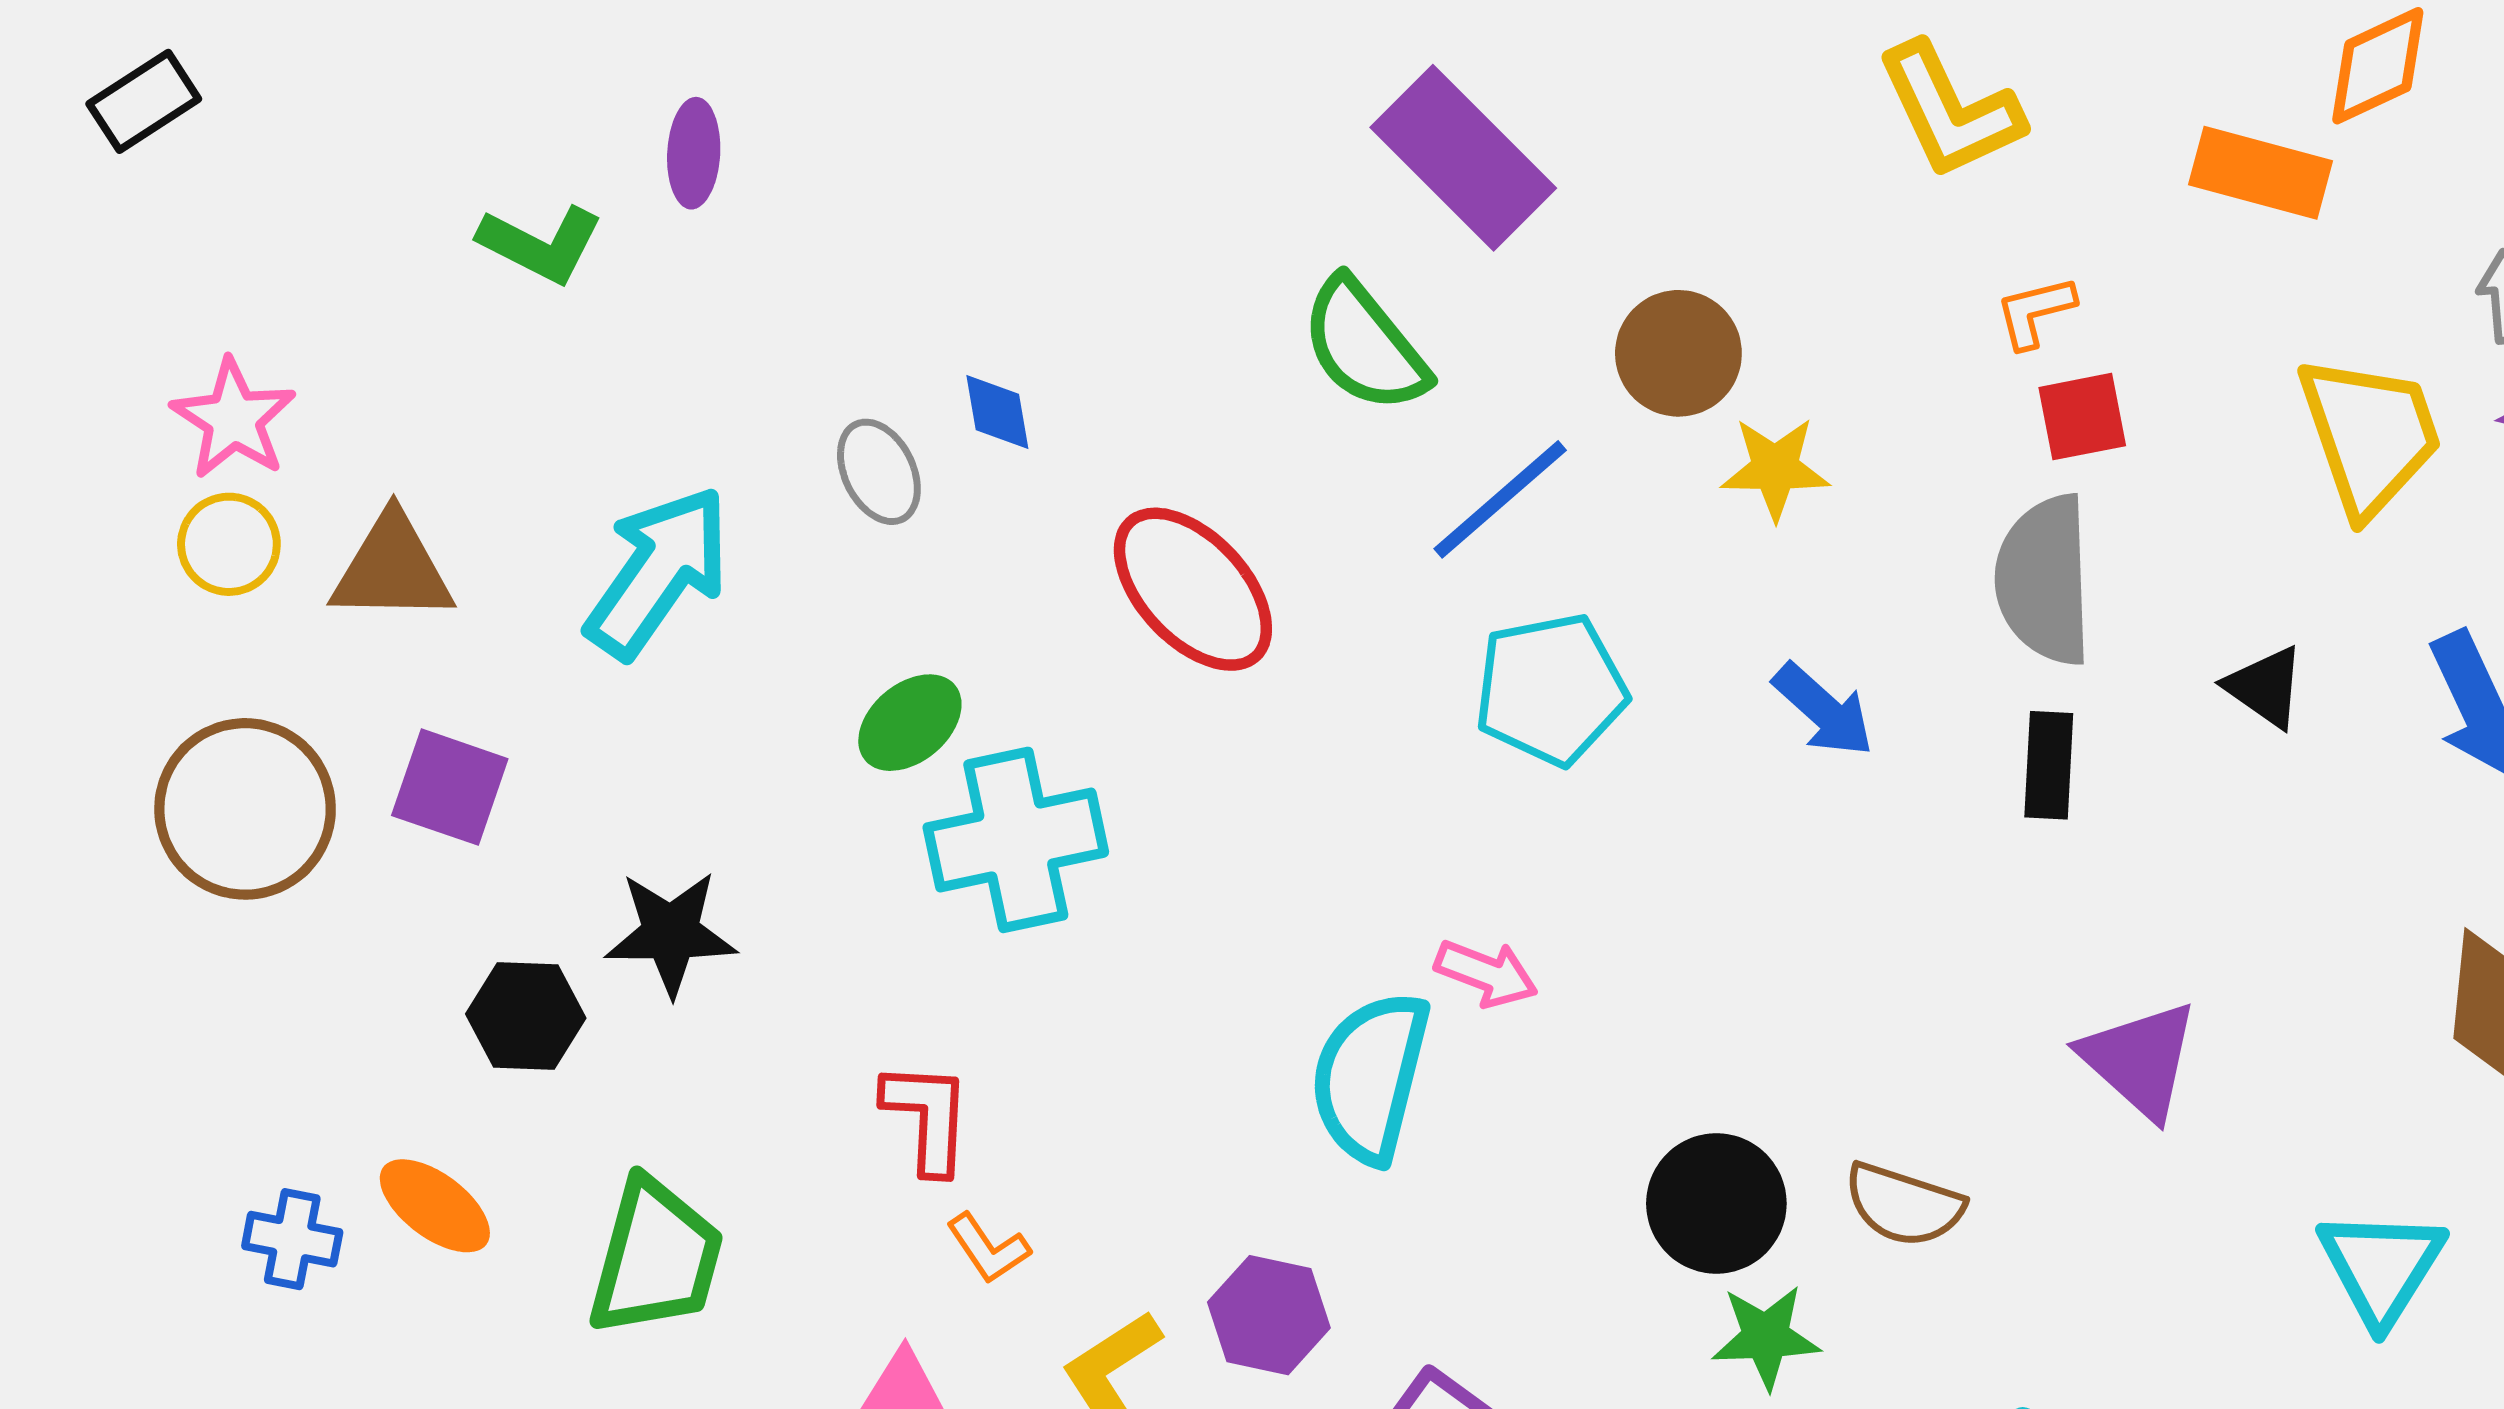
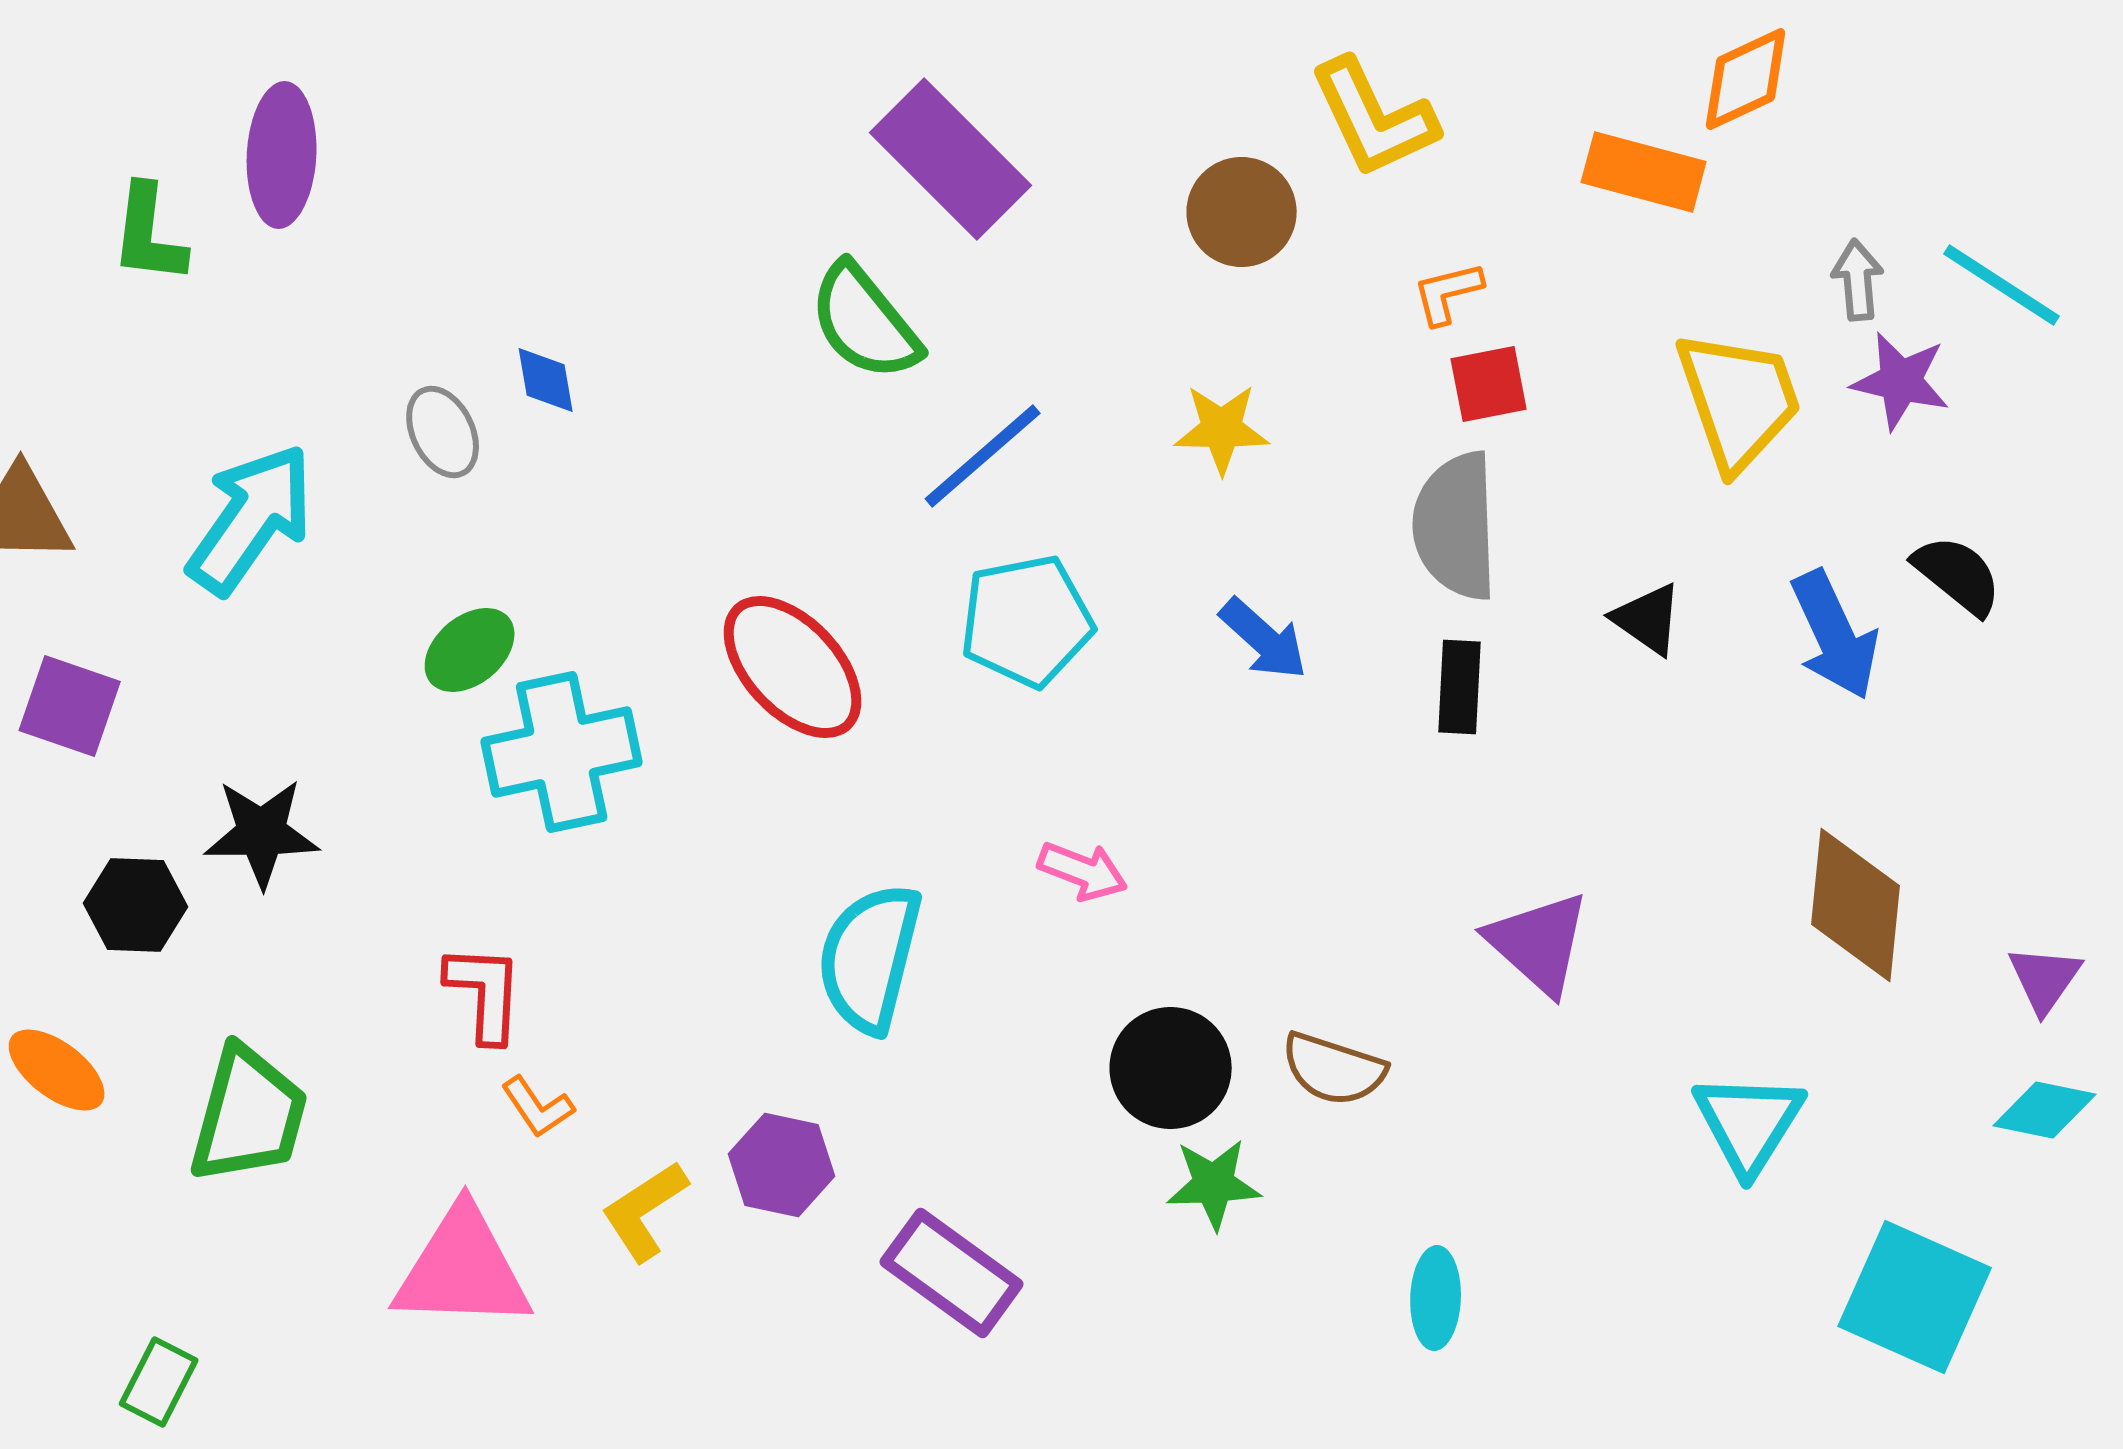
purple ellipse: (694, 153) -> (282, 155), size x1.5
green L-shape: (541, 244) -> (149, 234), turned 70
brown circle: (1678, 353) -> (1242, 212), moved
red ellipse: (1193, 589) -> (793, 667), moved
pink arrow: (1486, 973) -> (1083, 871), moved

